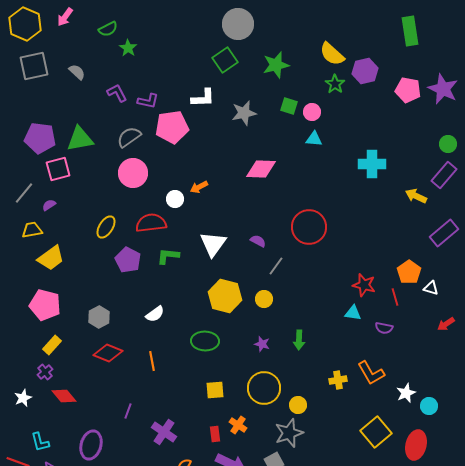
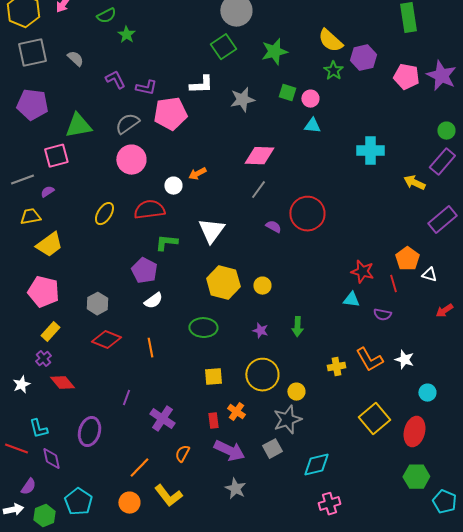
purple pentagon: (40, 138) -> (32, 105), moved
gray line: (24, 193) -> (22, 180), turned 30
purple semicircle: (258, 241) -> (273, 227), moved
purple pentagon: (128, 260) -> (144, 271), moved
gray line: (276, 266) -> (258, 190), moved
white star: (406, 393) -> (404, 360), moved, turned -30

